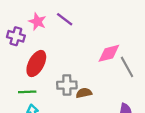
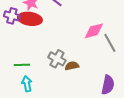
red ellipse: (36, 63) -> (30, 19), moved, turned 70
gray cross: (67, 85) -> (57, 59), turned 30

